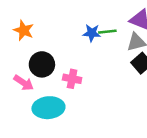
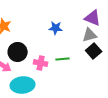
green line: (107, 32) -> (63, 59), moved

